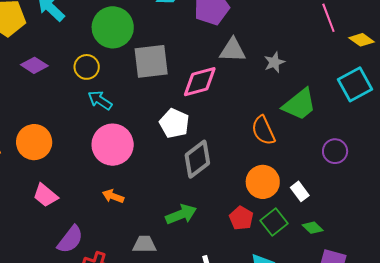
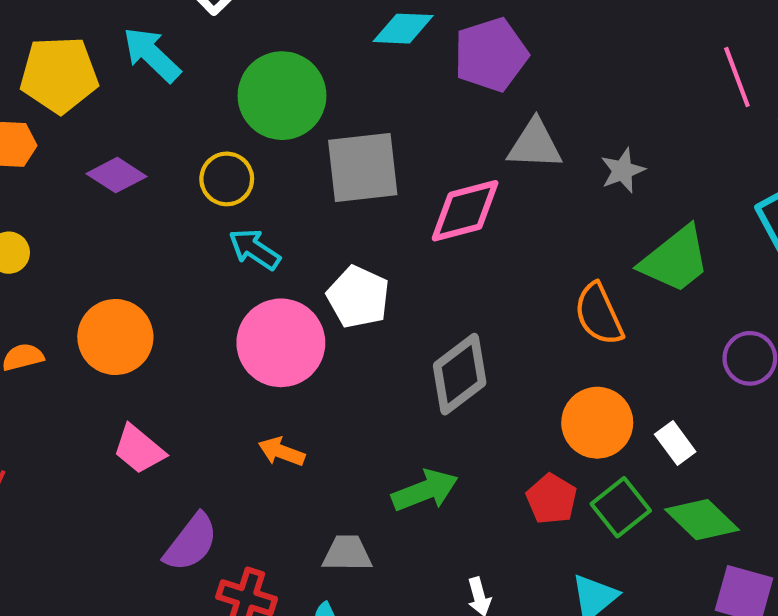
white pentagon: (174, 123) -> (358, 297), moved
green diamond: (313, 228) -> (702, 520), size x1.6

